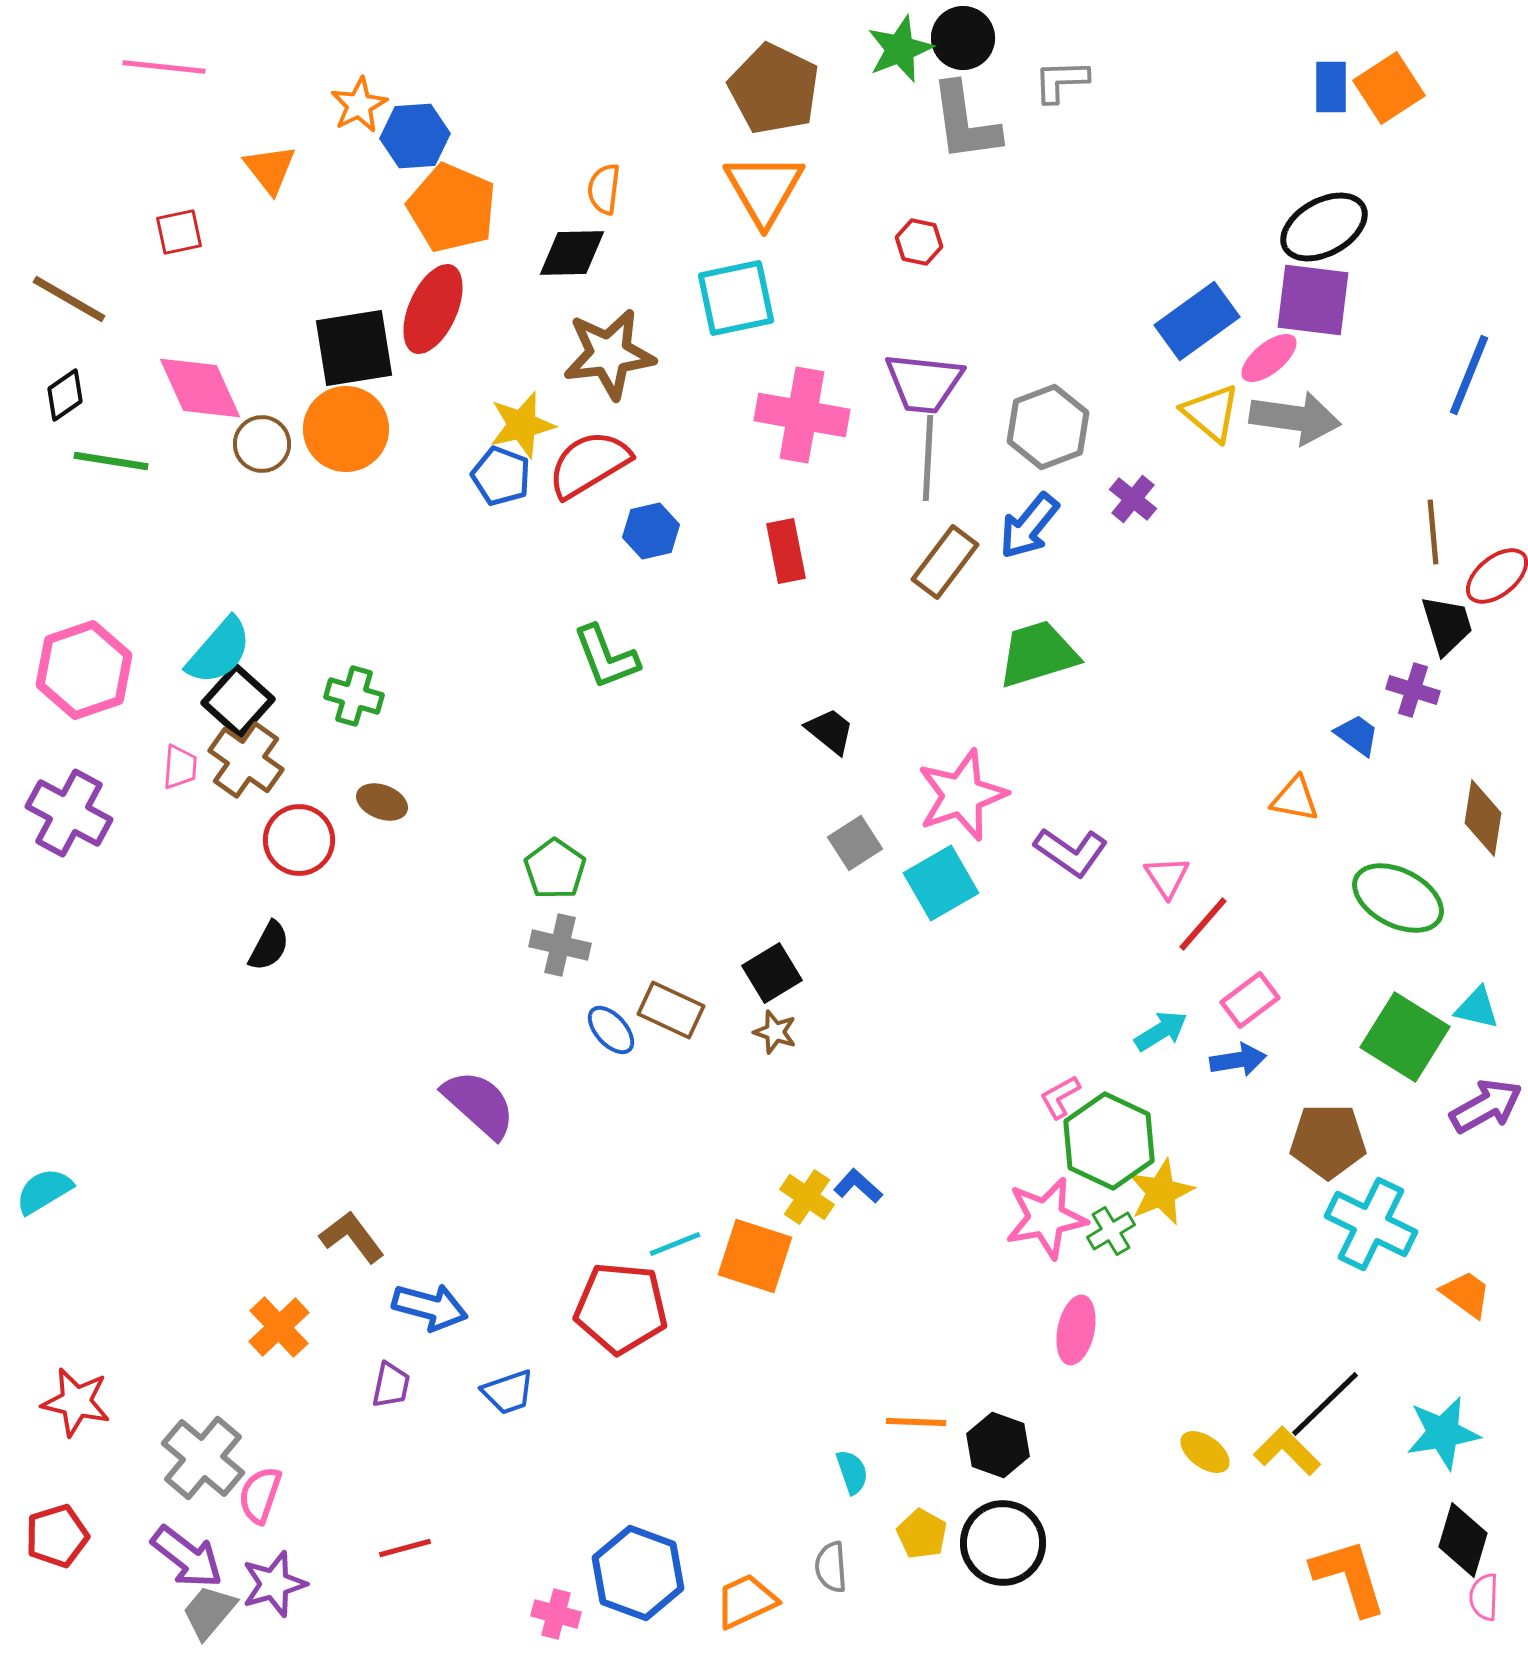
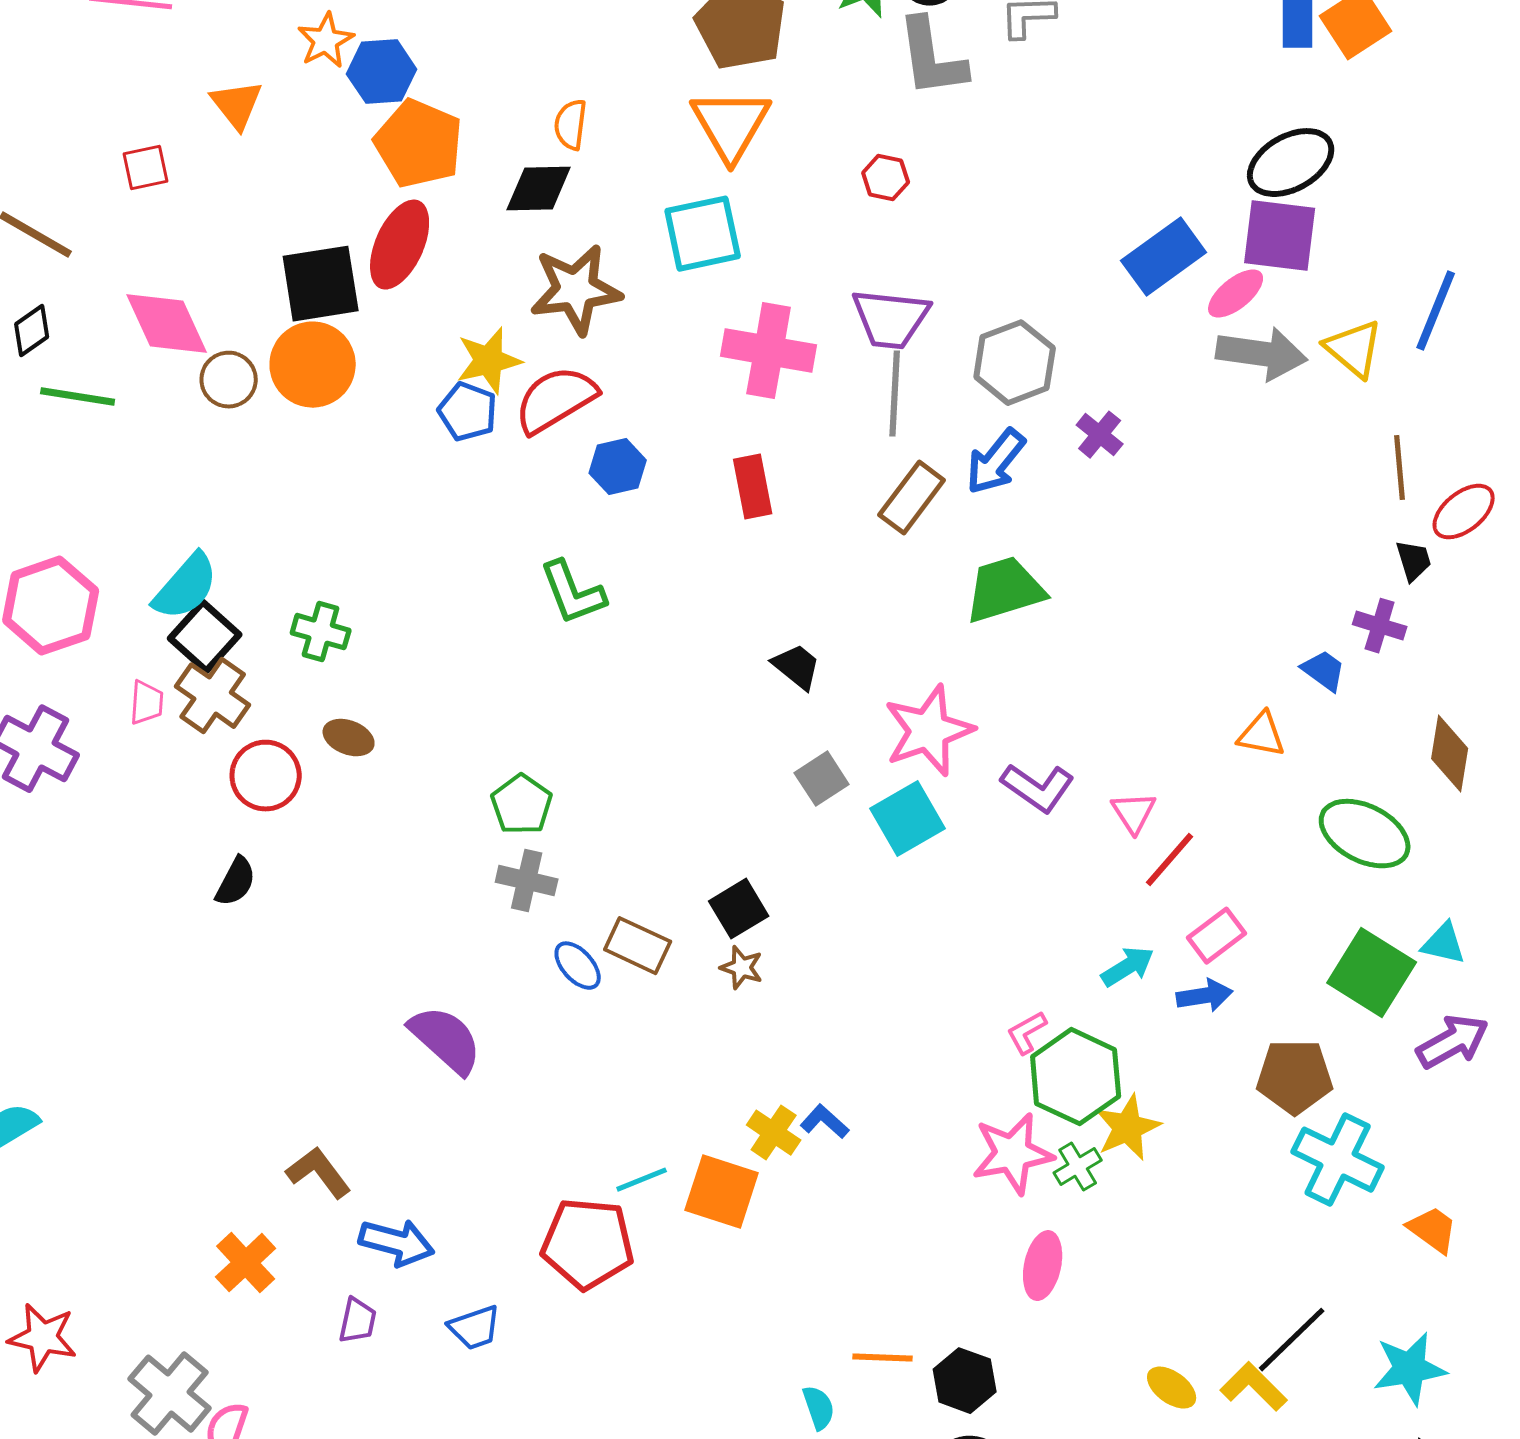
yellow triangle: (1211, 413) -> (1354, 349), moved
black trapezoid: (1447, 625) -> (1414, 561), size x0.7

